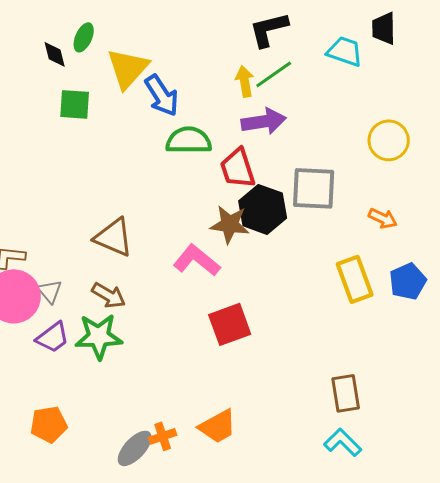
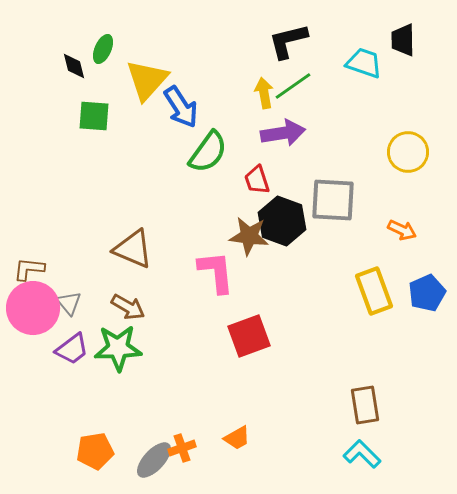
green semicircle: (189, 140) -> (208, 152), turned 126
red trapezoid: (238, 168) -> (257, 180), size x0.7
pink L-shape: (197, 260) -> (216, 272), turned 45
orange pentagon: (49, 424) -> (95, 451), moved
orange trapezoid: (218, 426) -> (237, 438), size x0.7

